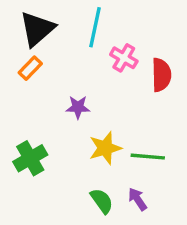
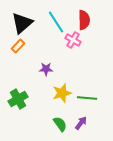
cyan line: (95, 27) -> (56, 22), turned -45
red semicircle: (161, 75) -> (84, 20), moved
purple arrow: (137, 199) -> (81, 123), turned 72

